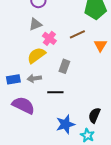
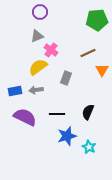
brown line: (77, 34) -> (88, 53), moved
orange triangle: (100, 45) -> (102, 70), moved
black line: (55, 92) -> (57, 114), moved
black semicircle: (94, 115) -> (88, 112), moved

